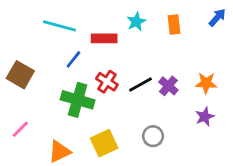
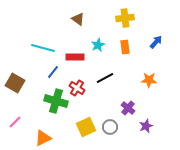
orange star: (206, 83) -> (149, 80), moved
black line: (140, 84) -> (105, 78), moved
purple cross: (168, 86) -> (128, 108), moved
purple star: (205, 117) -> (146, 126), moved
yellow square: (104, 143) -> (86, 127), moved

